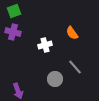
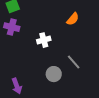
orange semicircle: (72, 33) -> (73, 19), moved, turned -104

